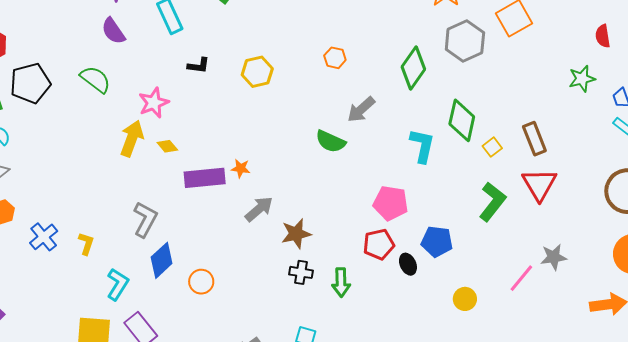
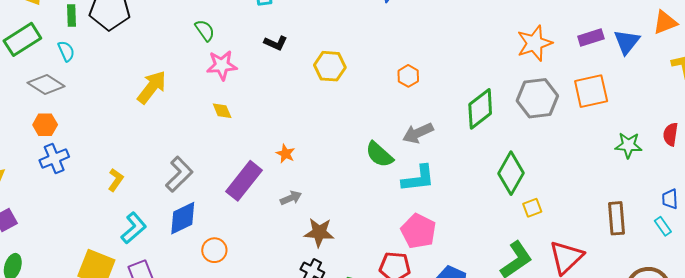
green semicircle: (95, 79) -> (205, 30), moved, size x0.7
green star: (582, 79) -> (628, 145), moved
yellow arrow: (132, 138) -> (152, 87), moved
brown rectangle: (534, 139) -> (617, 218), moved
cyan L-shape: (422, 146) -> (418, 179), moved, turned 54
purple rectangle: (205, 178) -> (244, 181), moved, turned -63
gray arrow: (259, 209) -> (291, 198), size x0.7
blue cross: (44, 237) -> (54, 158), moved

